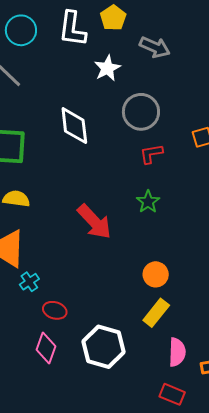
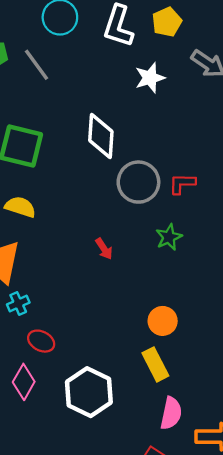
gray circle: (141, 112) -> (138, 182), moved
red arrow: (94, 222) -> (104, 249), size x0.5
yellow rectangle: (156, 313) -> (155, 364), turned -76

